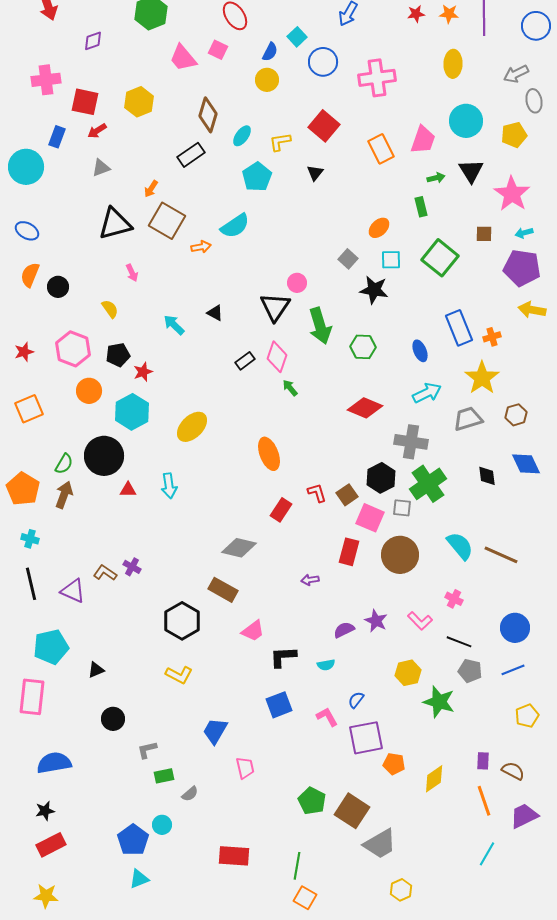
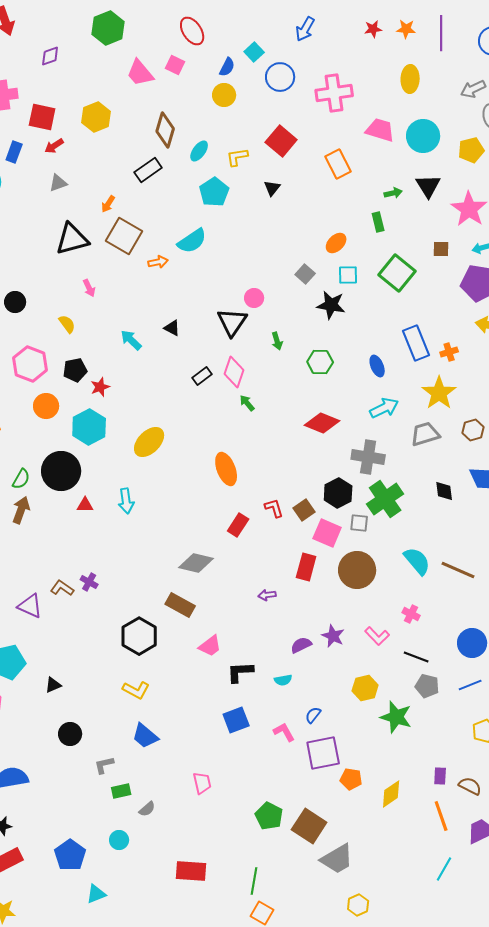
pink trapezoid: (423, 140) -> (380, 130), moved, turned -92
green arrow: (320, 326) -> (277, 341), size x0.5
blue trapezoid: (215, 731) -> (145, 736), moved, turned -80
blue pentagon: (133, 840) -> (70, 855), moved

